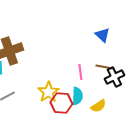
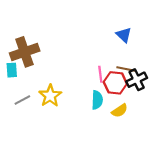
yellow star: (48, 92) -> (50, 96), moved
red hexagon: (61, 103) -> (115, 83), moved

